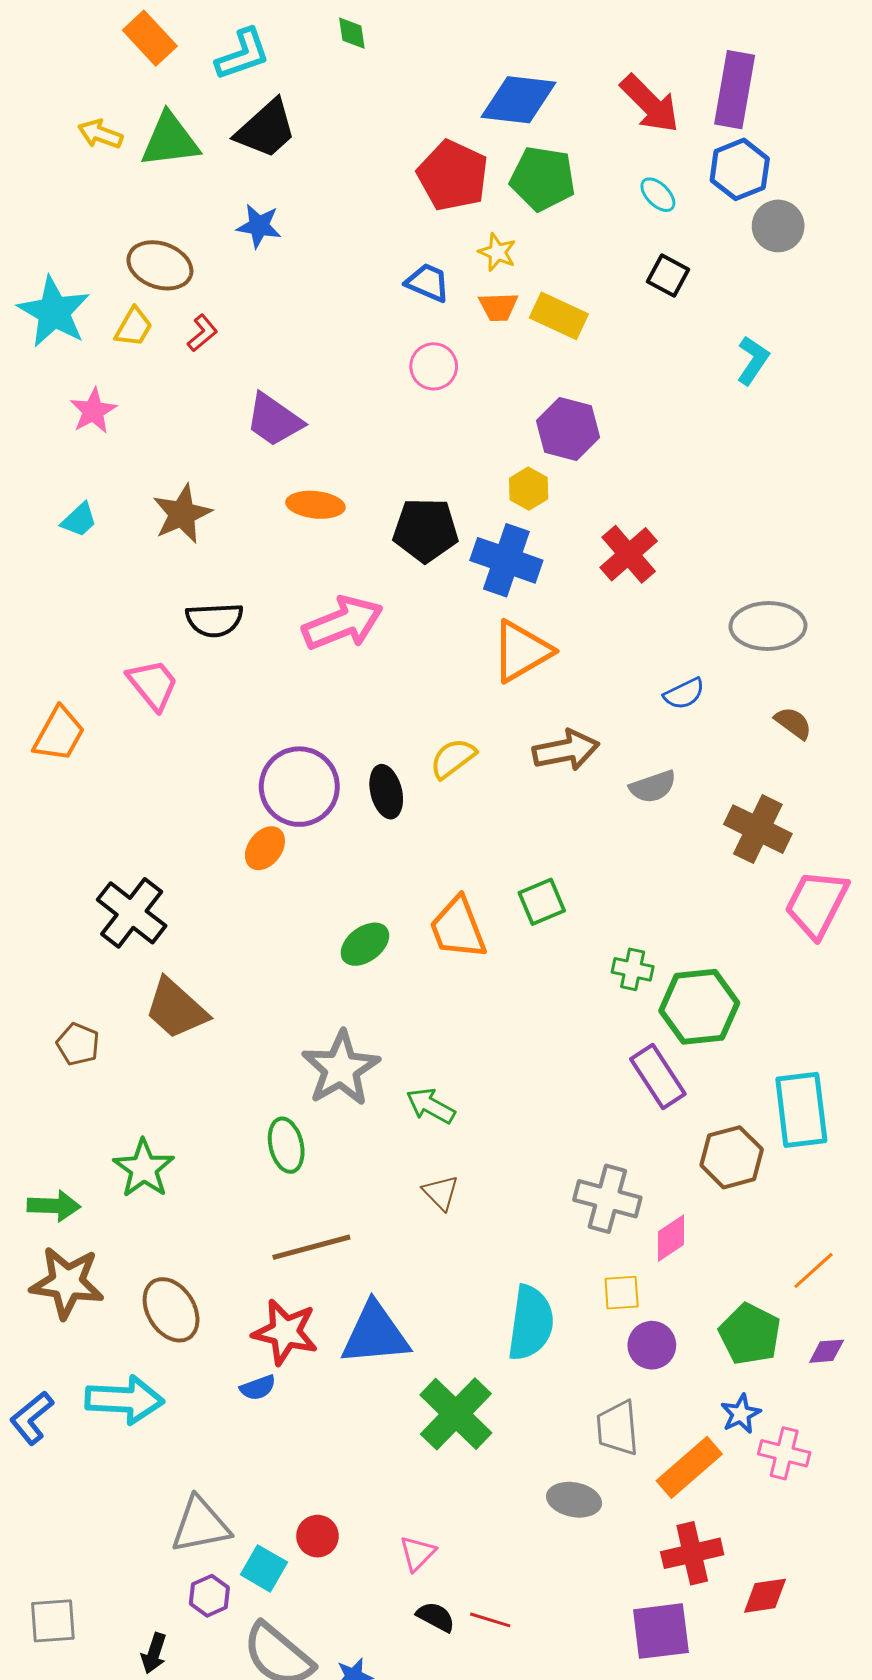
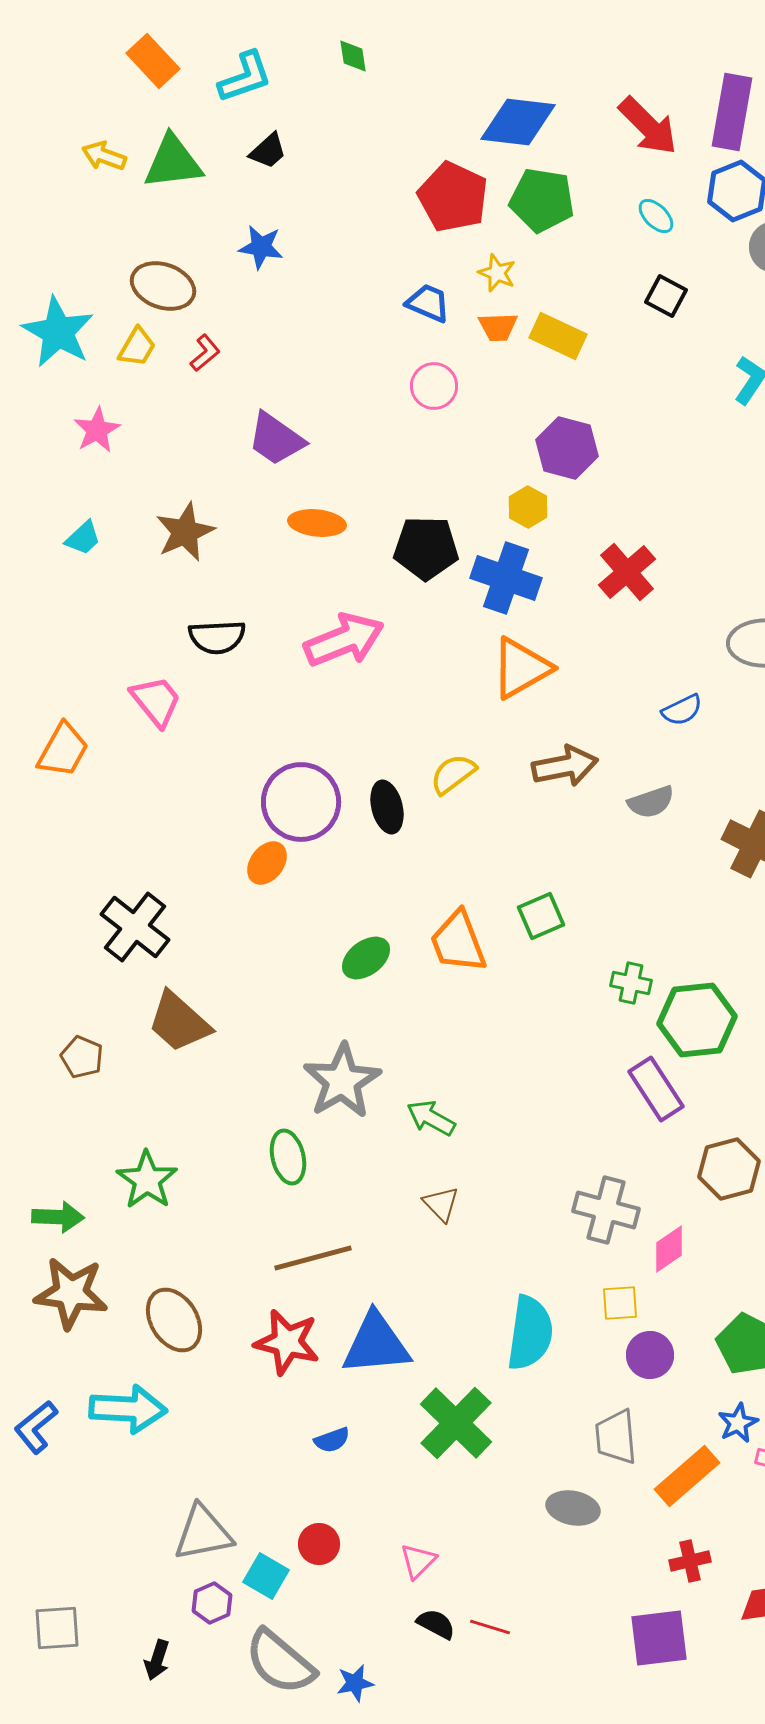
black trapezoid: (266, 129) -> (268, 151), size x0.6
blue semicircle: (258, 1388) -> (332, 1440), moved
red cross: (692, 1553) -> (690, 1561), size x0.7

